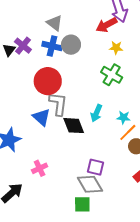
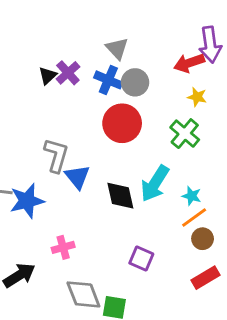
red circle: (48, 81) -> (122, 123), moved
gray L-shape: (58, 104) -> (56, 155), moved
cyan arrow: (96, 113) -> (155, 183), size x1.5
gray diamond: (90, 184) -> (83, 294), moved

